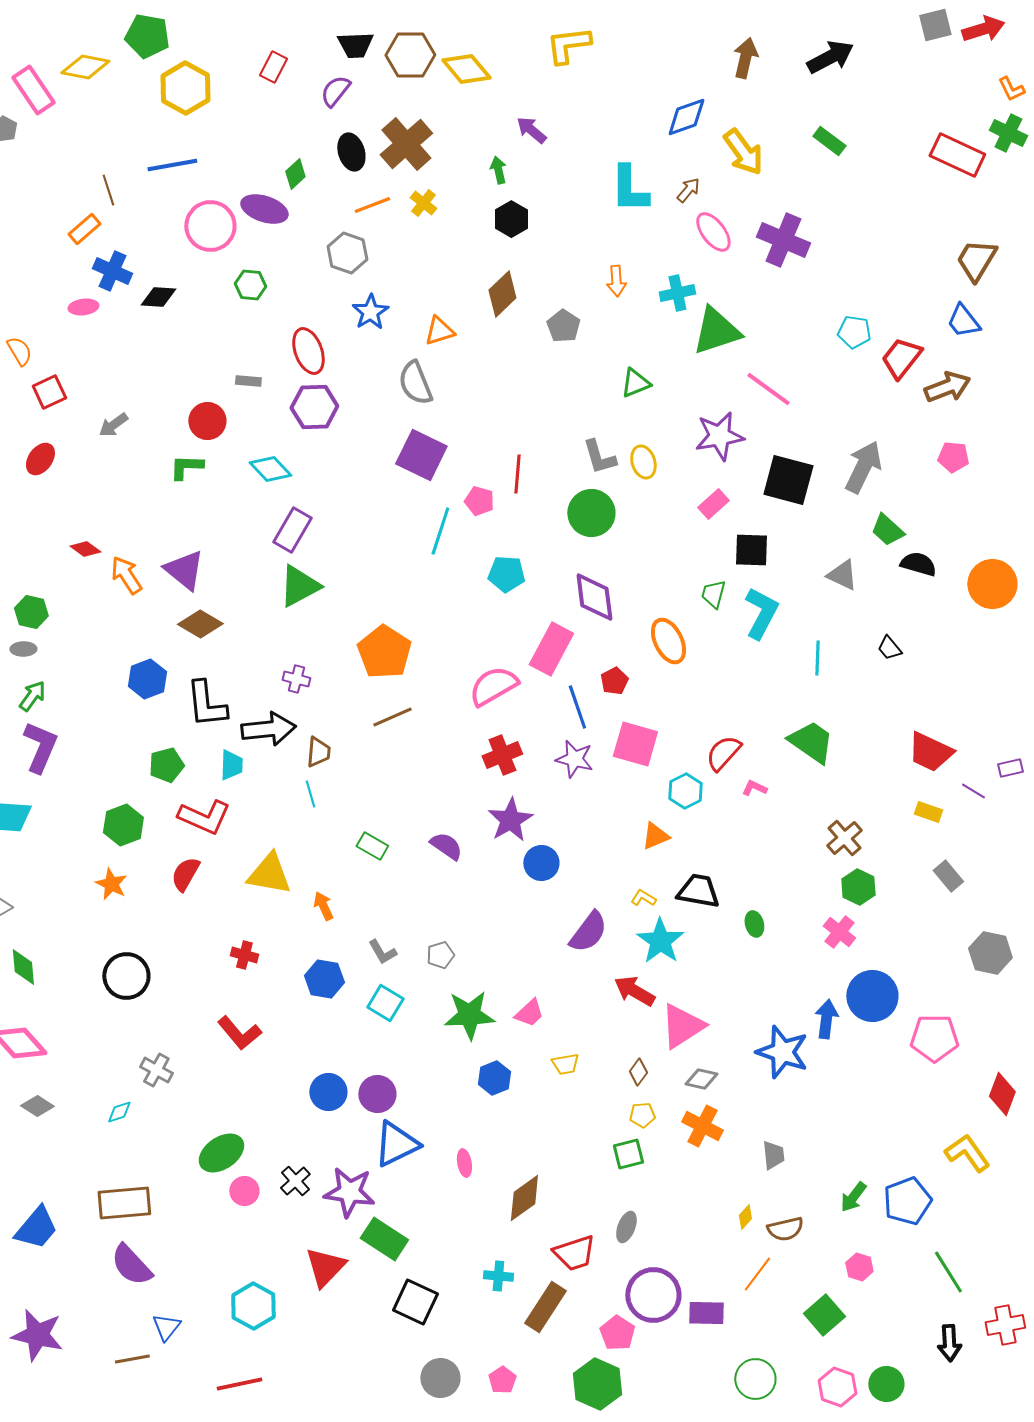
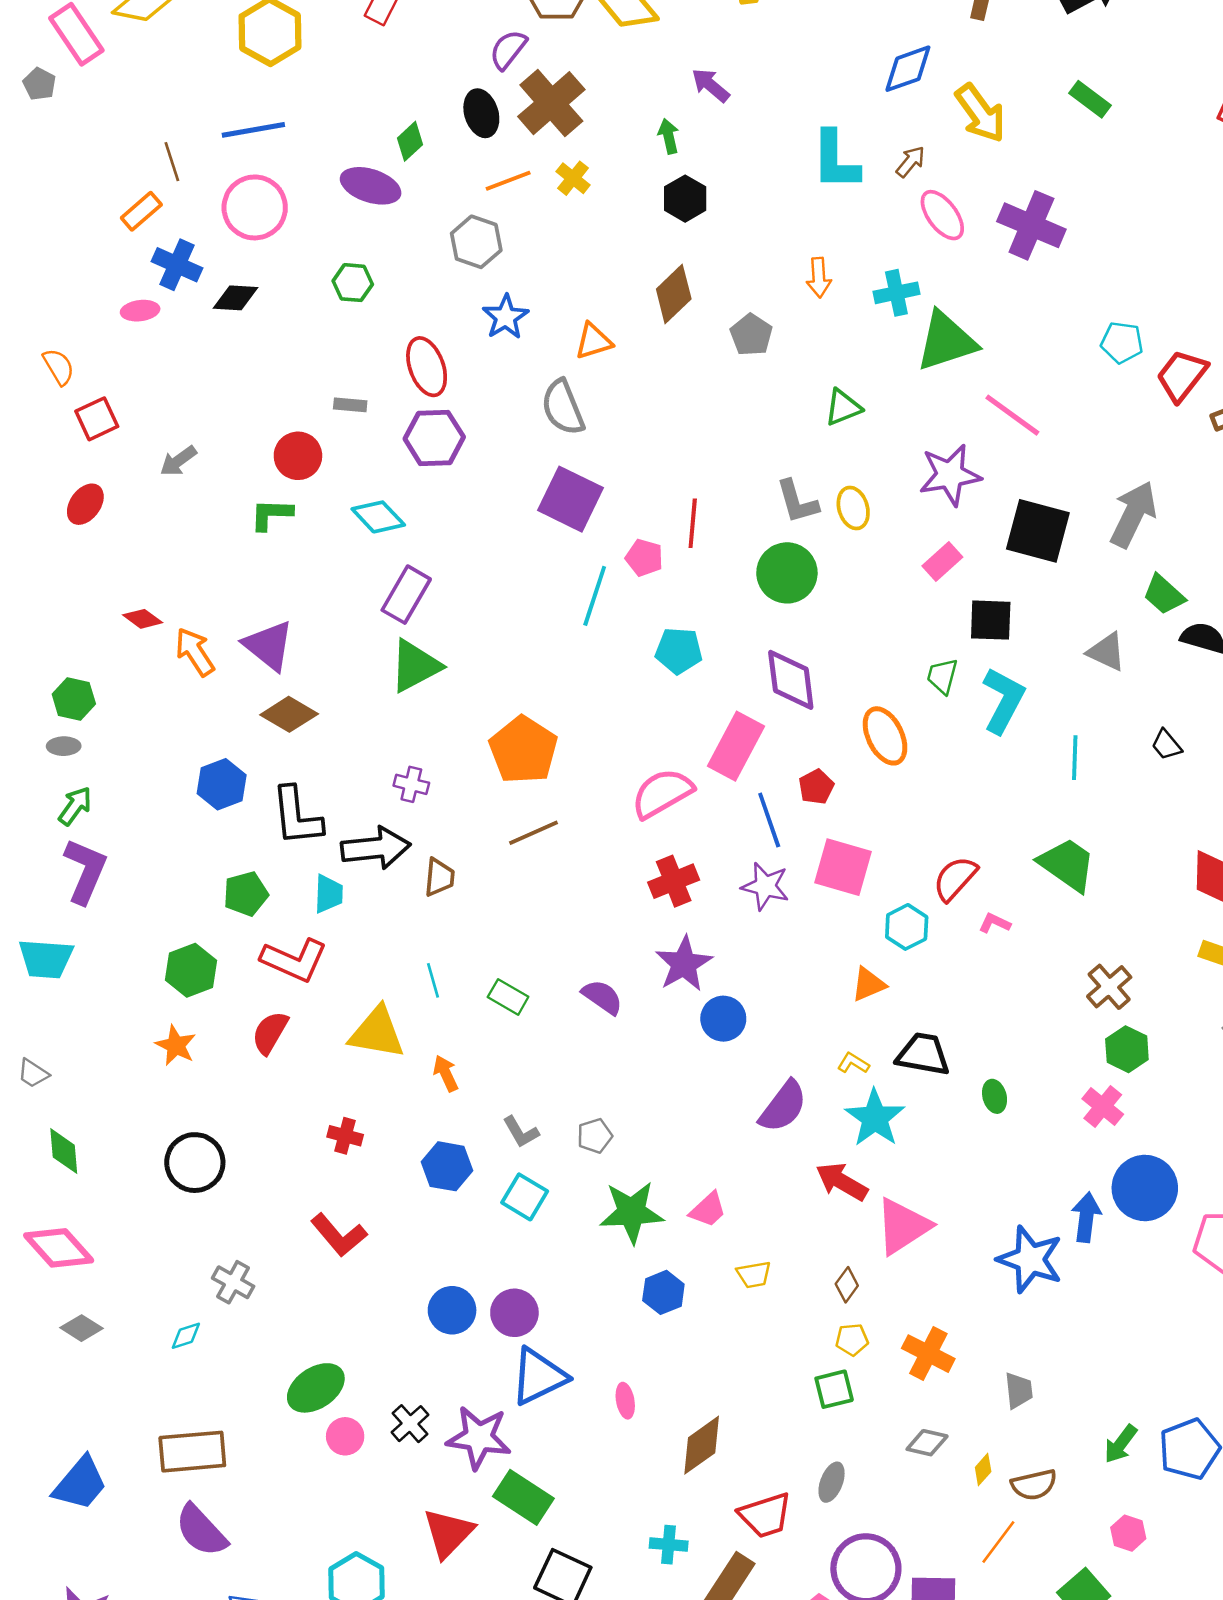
purple semicircle: (335, 91) -> (508, 50), moved
pink circle: (210, 226) -> (255, 207), moved
cyan line: (310, 794) -> (433, 980), moved
gray diamond: (701, 1079) -> (927, 1443), moved

